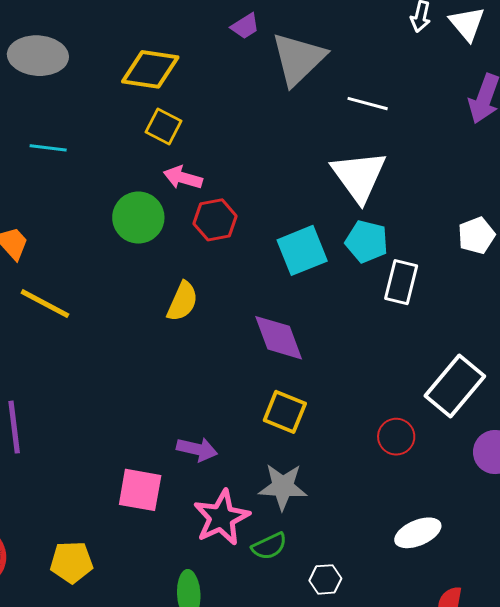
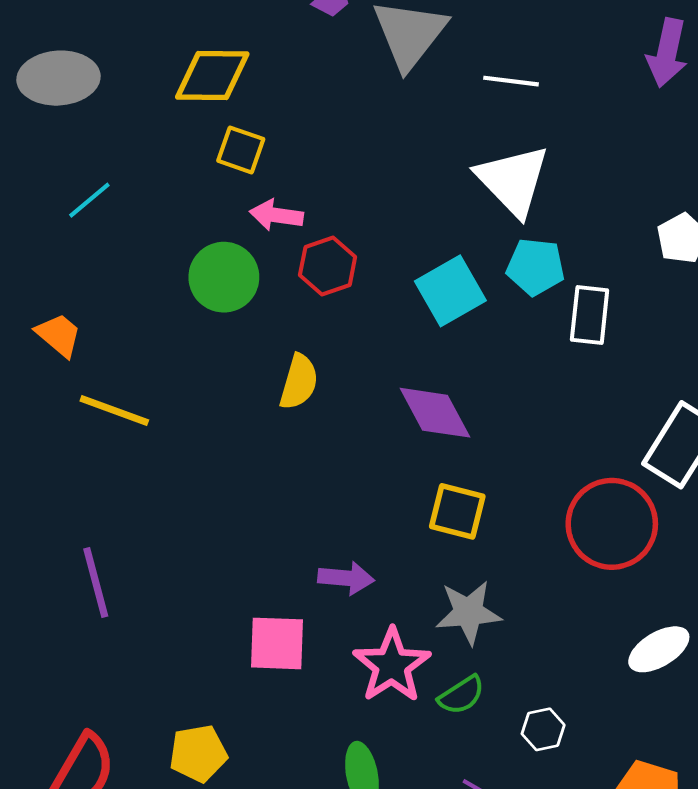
cyan line: (48, 148) -> (89, 200), turned -39
red circle: (396, 437) -> (612, 524), size x1.8

